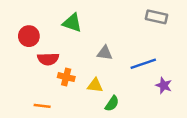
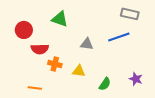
blue line: (143, 64) -> (119, 37), moved
purple star: (164, 85) -> (136, 79), moved
green semicircle: (112, 104) -> (105, 84), moved

